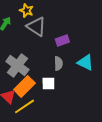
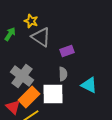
cyan triangle: (85, 62) -> (89, 85), moved
white square: (48, 83) -> (53, 94), size x1.6

